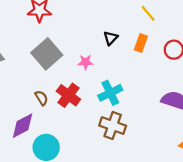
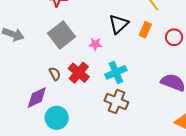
black triangle: (111, 38) -> (119, 24), size x1.5

